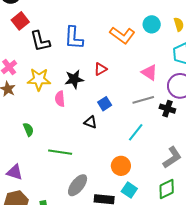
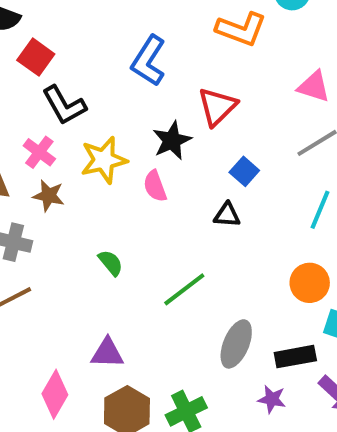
blue L-shape: (74, 38) -> (149, 61), turned 45
black L-shape: (40, 41) -> (64, 105), moved
red triangle: (100, 69) -> (217, 107), size x1.5
green line: (60, 152) -> (184, 289), turned -30

